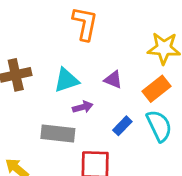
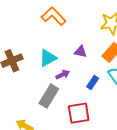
orange L-shape: (85, 24) -> (54, 16), turned -45
gray rectangle: (58, 133) -> (49, 96), turned -55

